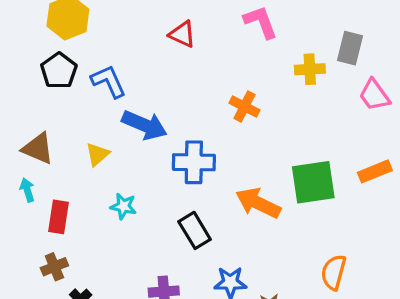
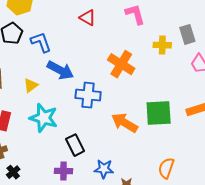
gray rectangle: (350, 48) -> (187, 34), turned -36
orange cross: (244, 107) -> (121, 64), size x1.5
cyan star: (123, 206) -> (44, 118), size x1.8
black rectangle: (195, 230) -> (75, 145), moved

